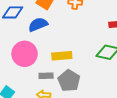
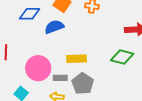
pink circle: (25, 54) -> (38, 68), moved

